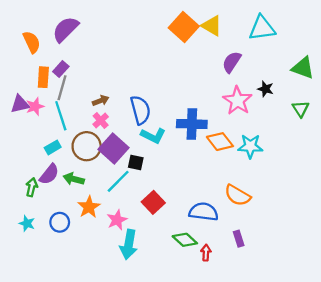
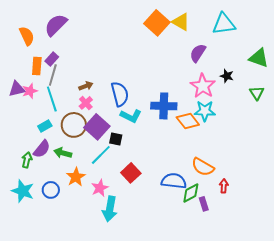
cyan star: (250, 146) -> (205, 111), moved
cyan star: (27, 223) -> (23, 191), size x1.6
green diamond: (185, 240) -> (191, 193), moved, turned -70
red arrow: (206, 253) -> (224, 186), moved

